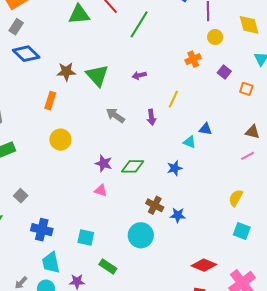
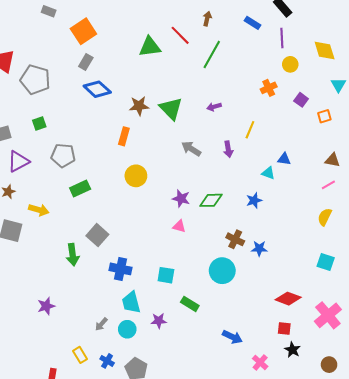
orange square: (246, 89) -> (324, 116), turned -32
gray square: (21, 196) -> (97, 235), size x1.5
yellow semicircle: (236, 198) -> (325, 217), moved

